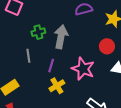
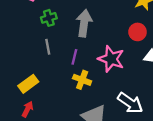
green cross: (38, 32) -> (49, 18), moved
yellow cross: (57, 86) -> (82, 80), turned -35

